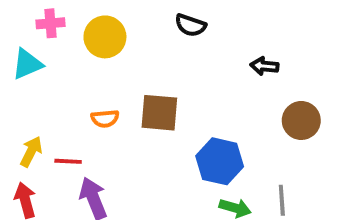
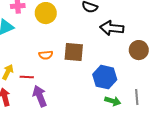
black arrow: (264, 66) -> (112, 28), moved, size x1.6
brown circle: (301, 120) -> (139, 50), moved

